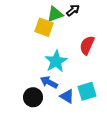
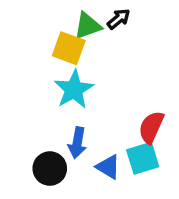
red semicircle: (87, 45) -> (151, 127), moved
cyan star: (56, 61) -> (74, 89), moved
blue arrow: (49, 82) -> (77, 143), turned -108

